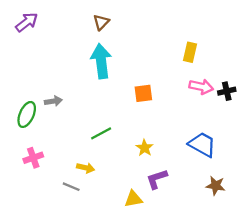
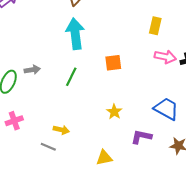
green line: (101, 133) -> (71, 77), moved, turned -36
purple L-shape: (157, 179) -> (141, 137), moved, turned 30

